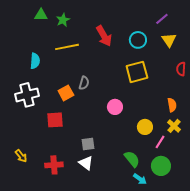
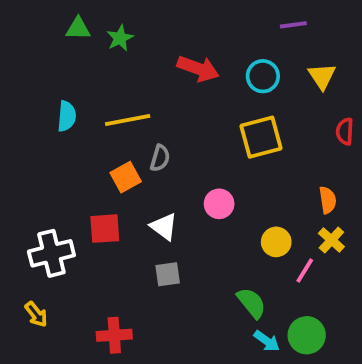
purple line: (162, 19) -> (293, 25), moved, turned 32
red arrow: (104, 36) -> (198, 69), turned -40
yellow line: (67, 47) -> (128, 120), moved
white cross: (27, 95) -> (51, 253), moved
yellow arrow: (21, 156) -> (36, 314), moved
white triangle: (86, 163) -> (164, 227), moved
red cross: (54, 165) -> (114, 335), moved
green circle: (161, 166) -> (307, 335), moved

